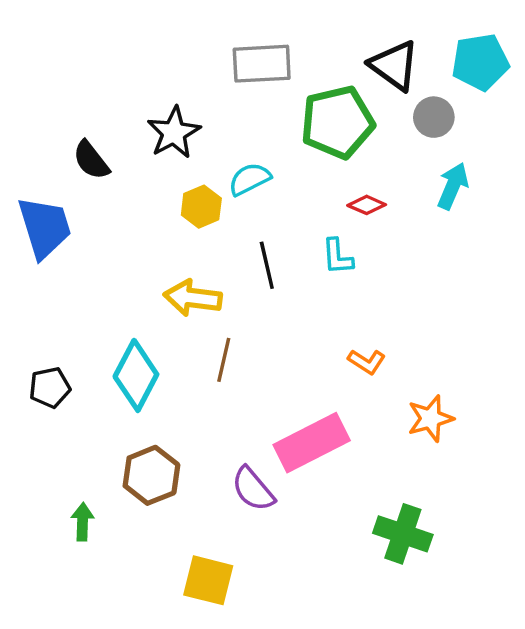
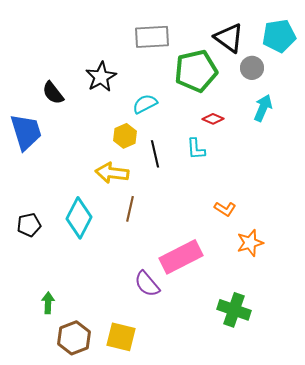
yellow hexagon: (201, 207) -> (125, 136), moved
orange L-shape: (367, 362) -> (225, 209), moved
brown hexagon: (151, 475) -> (74, 338), moved

